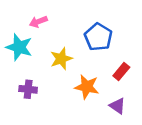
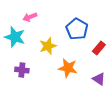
red rectangle: (121, 71) -> (99, 48), moved
purple triangle: (117, 106) -> (99, 79), moved

